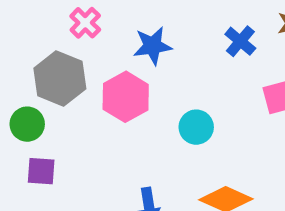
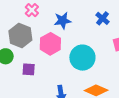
cyan circle: (196, 127) -> (82, 58), size x1.6
purple square: (41, 171) -> (29, 69), moved

